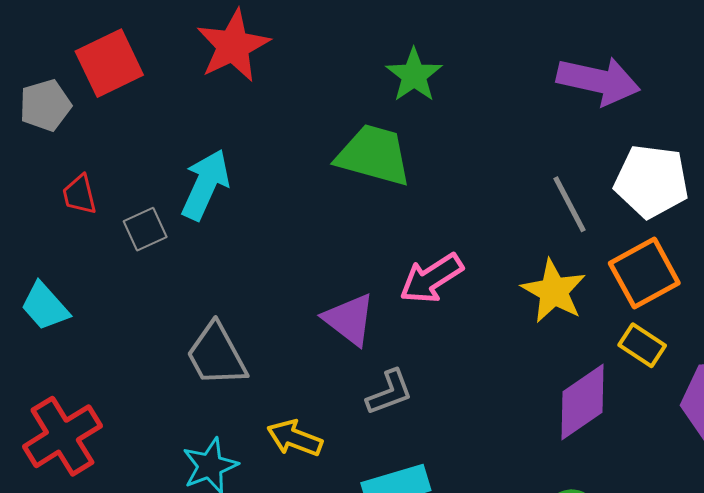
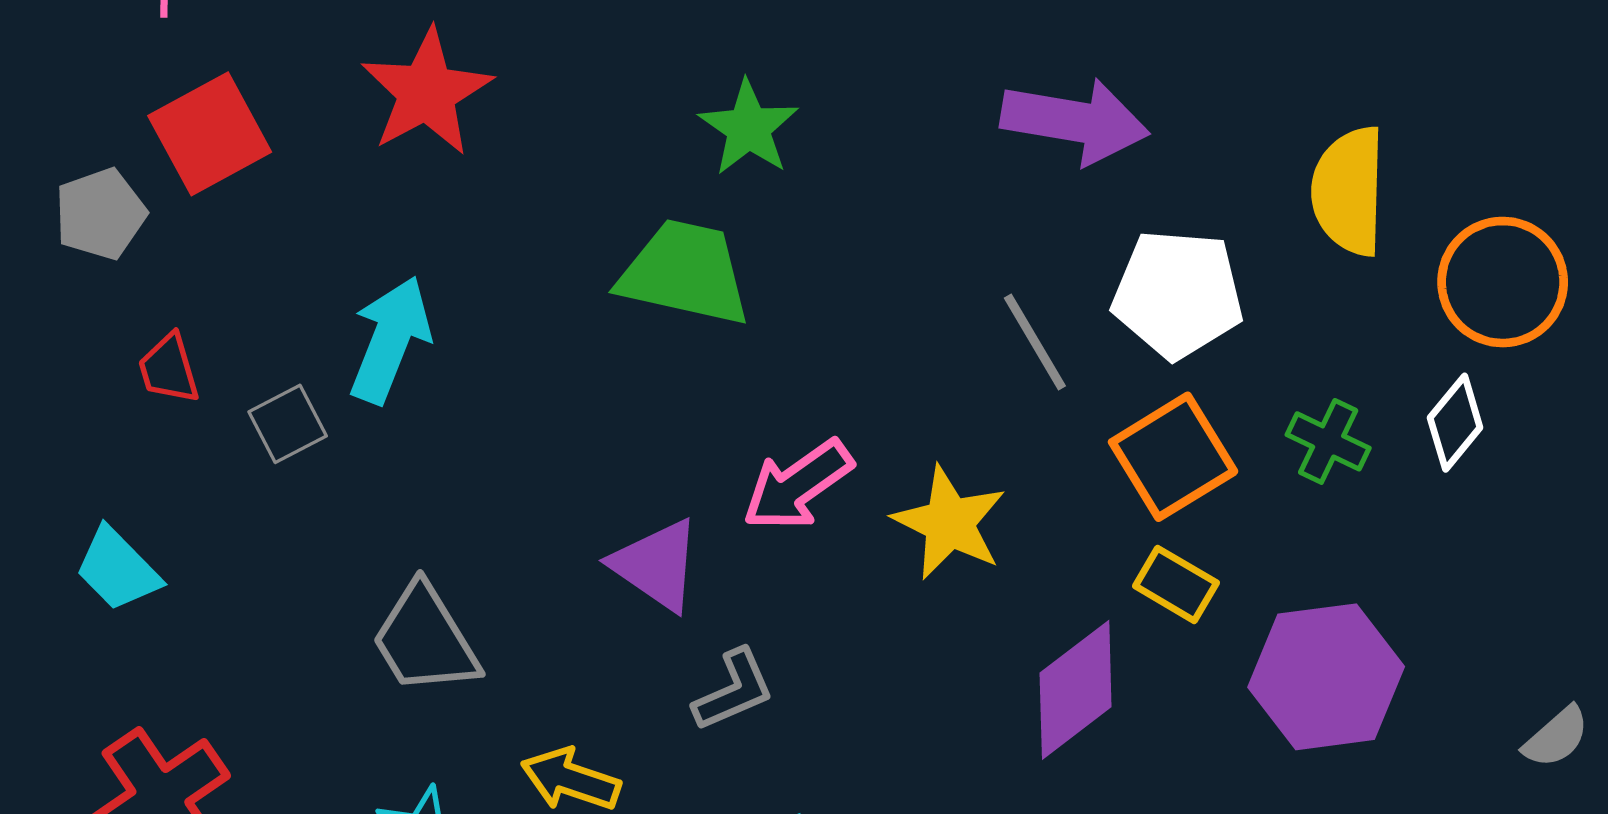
yellow star: (554, 291) -> (949, 523), moved

